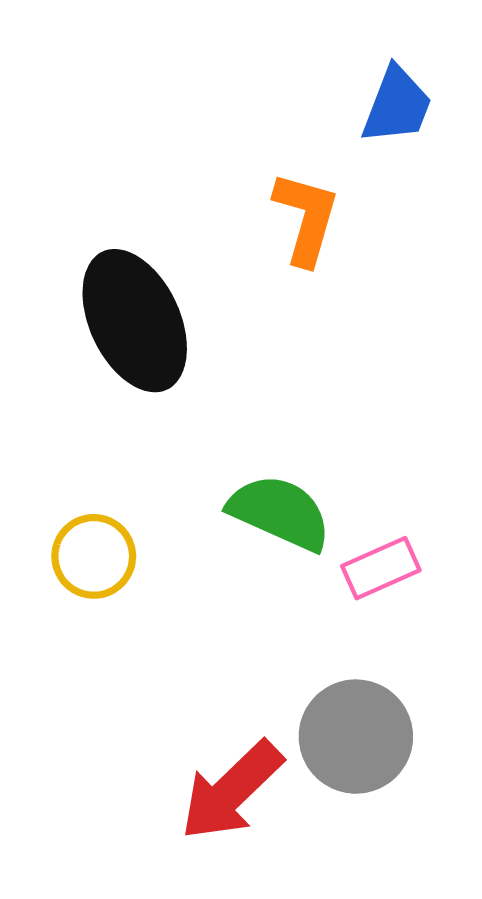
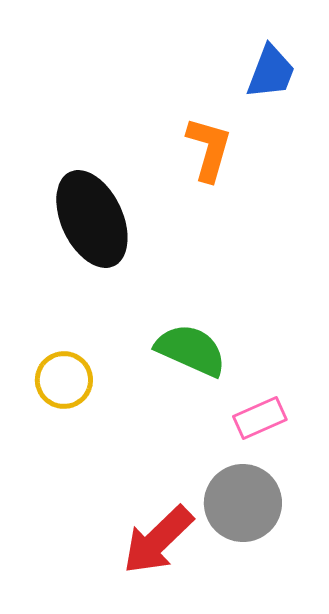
pink rectangle: (381, 568) -> (260, 418), moved

